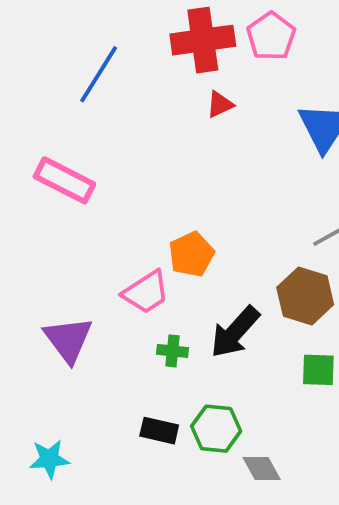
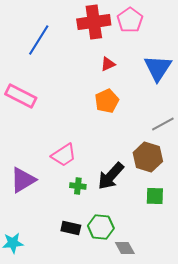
red triangle: (220, 105) -> (108, 64), moved
orange pentagon: (191, 254) -> (107, 101), moved
purple triangle: (68, 340) -> (23, 180), turned 36

